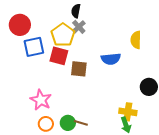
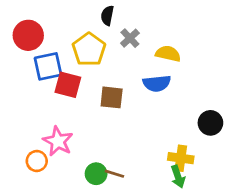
gray cross: (79, 27) -> (130, 38), moved
yellow semicircle: (136, 40) -> (168, 54), moved, turned 102
red square: (59, 56) -> (68, 85), moved
orange circle: (46, 124) -> (37, 161), moved

